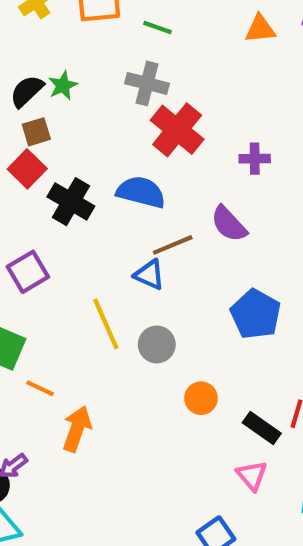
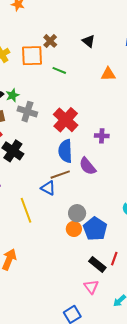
gray cross: (147, 83) -> (27, 112), moved
blue semicircle: (141, 192) -> (65, 151), moved, turned -110
blue pentagon: (256, 314) -> (95, 229), moved
gray circle: (157, 344) -> (77, 213), moved
orange circle: (201, 398) -> (74, 229), moved

